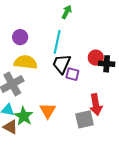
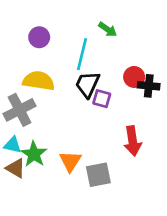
green arrow: (67, 12) -> (108, 29), moved, turned 96
purple circle: (20, 37) -> (39, 37), moved
orange triangle: (48, 111) -> (70, 161), moved
gray square: (85, 119) -> (98, 175), moved

